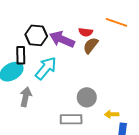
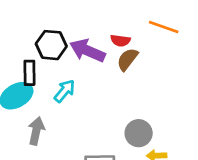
cyan arrow: (46, 68) -> (65, 91), size x0.7
gray circle: (87, 97) -> (139, 133), moved

